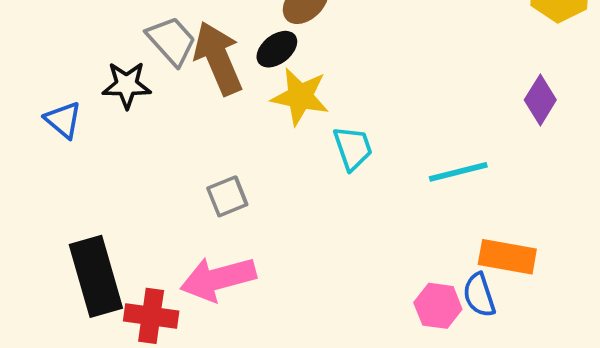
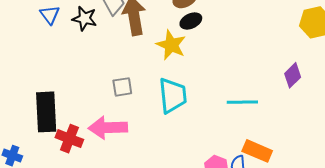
black ellipse: (277, 49) -> (191, 21), moved
blue triangle: (63, 120) -> (50, 15), moved
cyan trapezoid: (353, 148) -> (173, 95), moved, size x1.5

